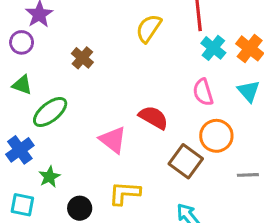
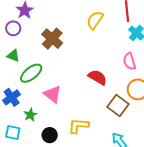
brown cross: (82, 58) -> (52, 39), size x1.5
pink triangle: (113, 140) -> (53, 94), moved

